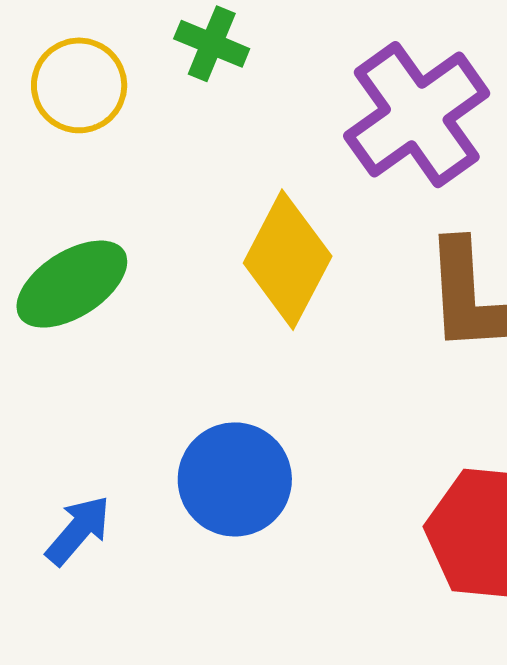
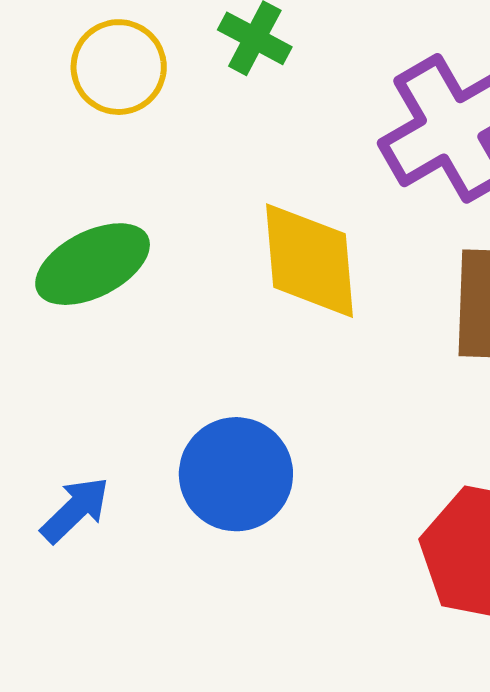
yellow diamond: (288, 260) -> (310, 261), turned -38

